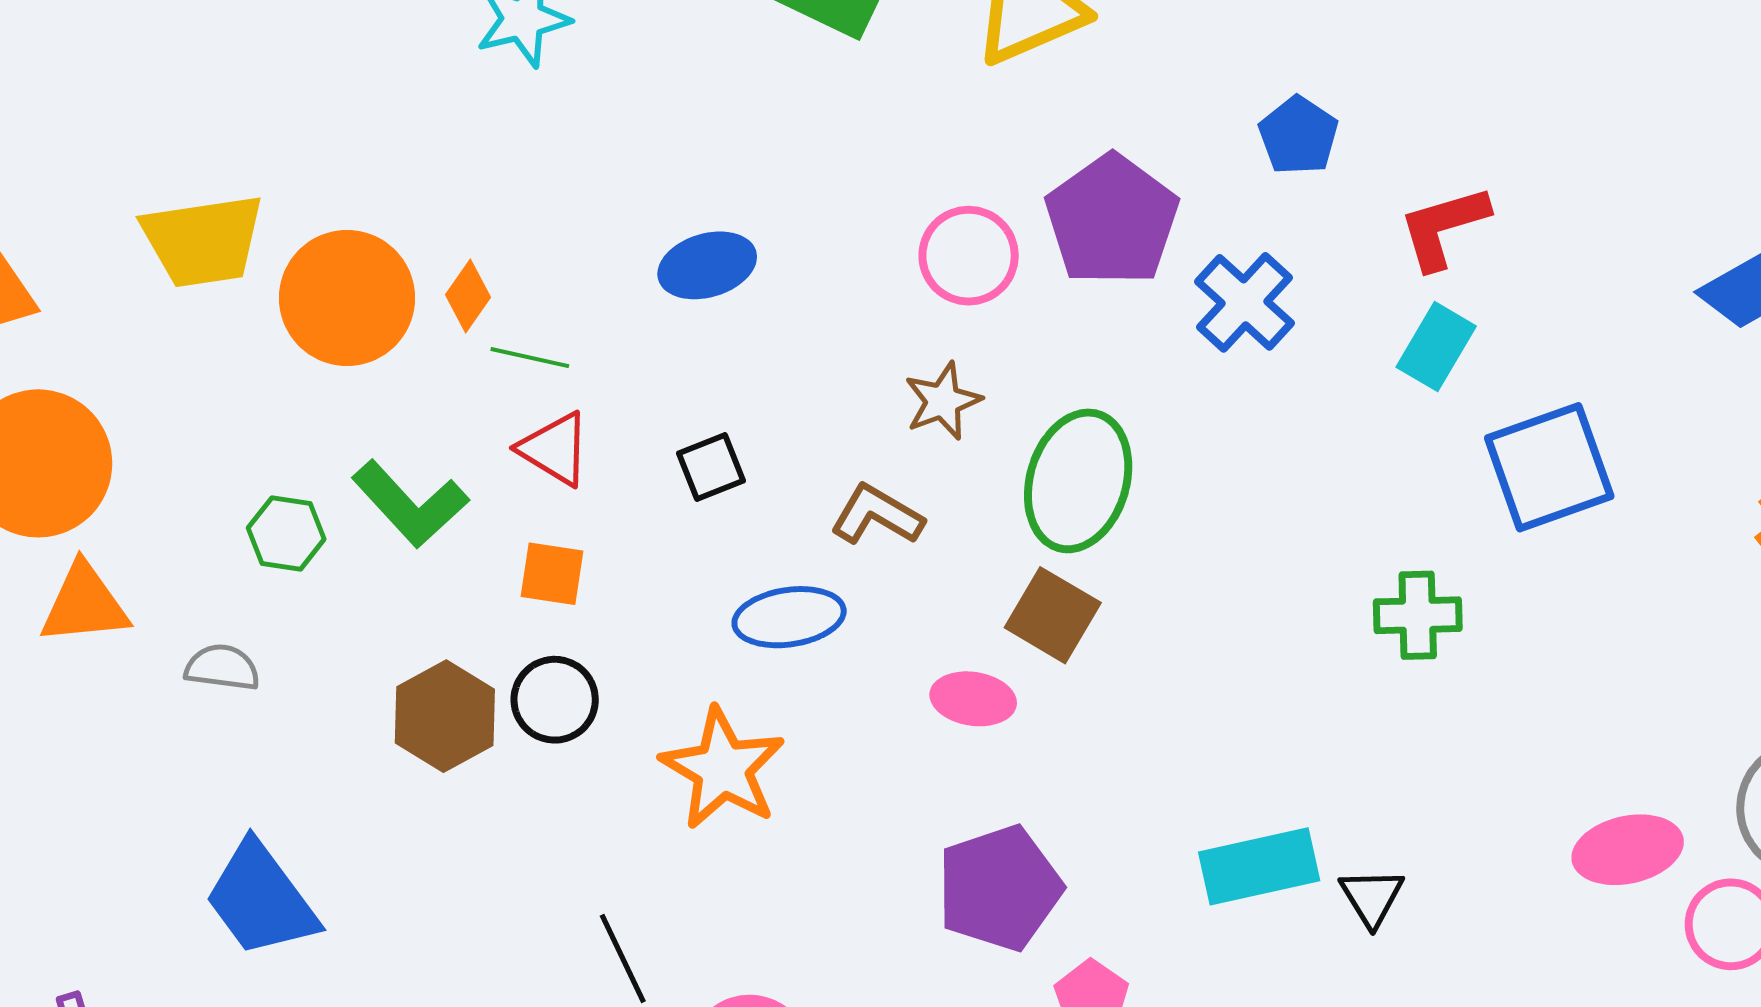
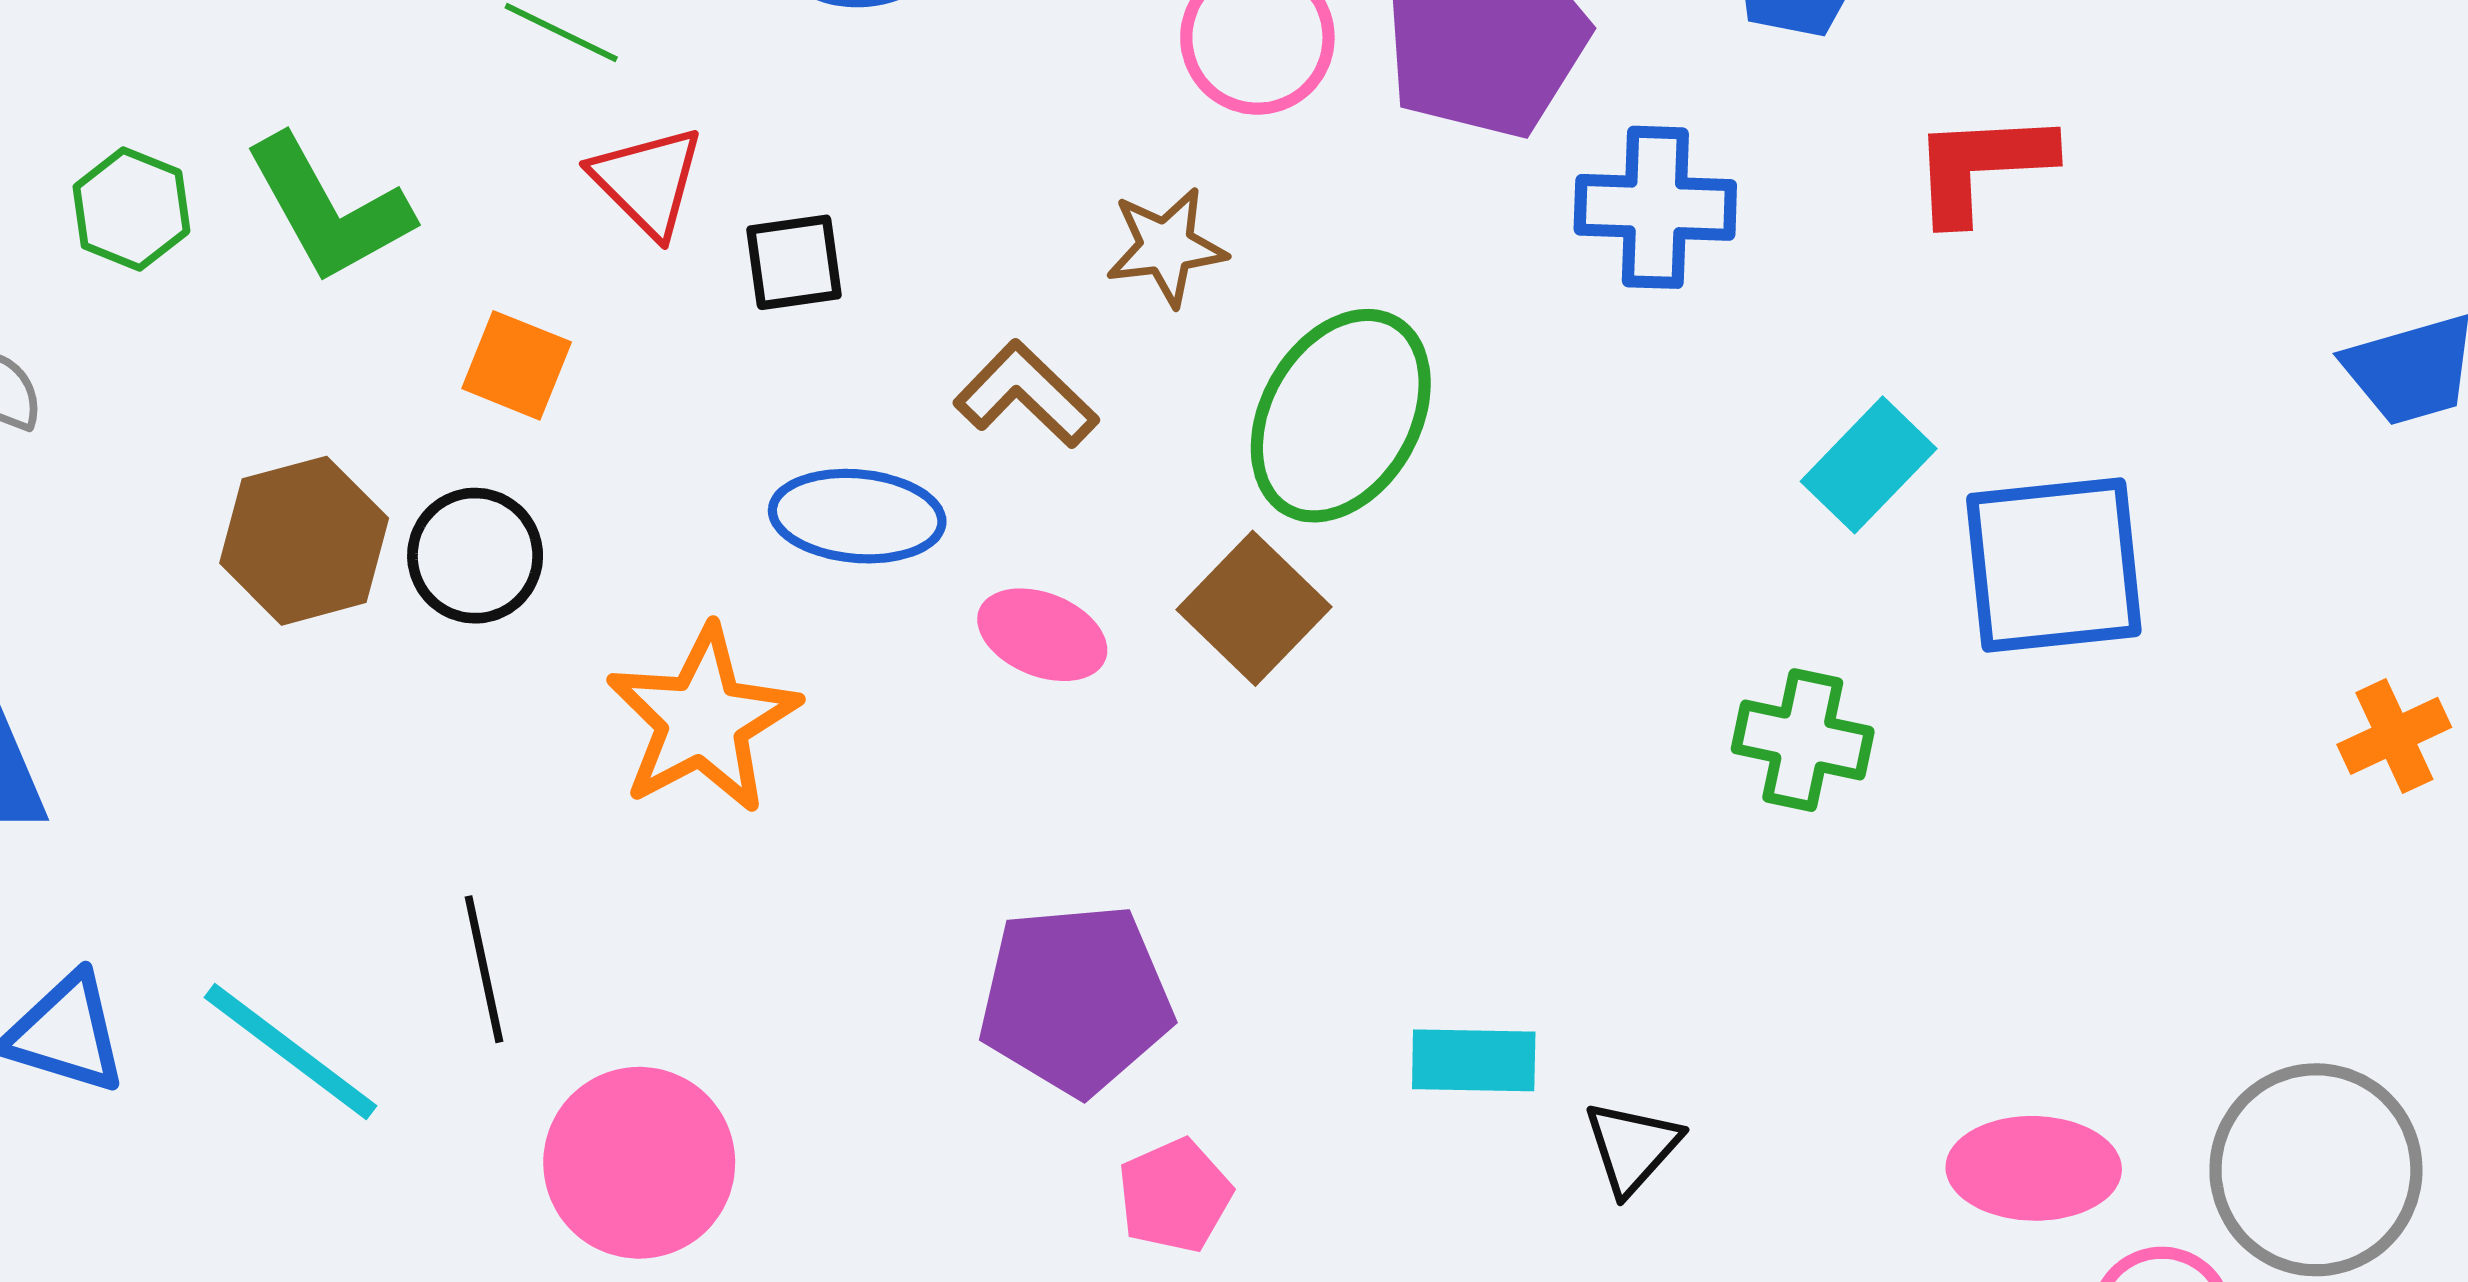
blue cross: (1245, 302) -> (1655, 207), turned 36
cyan rectangle: (1436, 347) -> (1869, 465), moved
red triangle: (555, 449) -> (647, 181), moved
pink ellipse: (973, 699) -> (1042, 635), moved
cyan rectangle: (1259, 866) -> (1474, 1060), size x0.7

